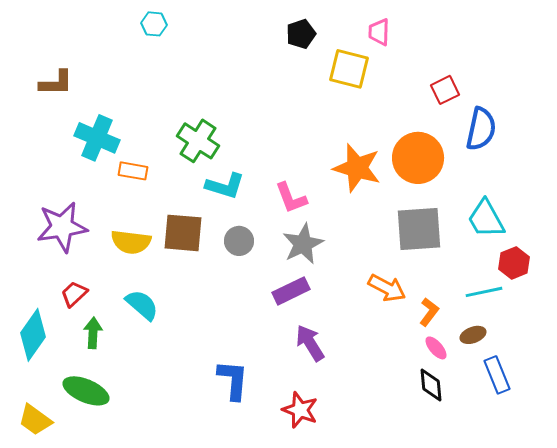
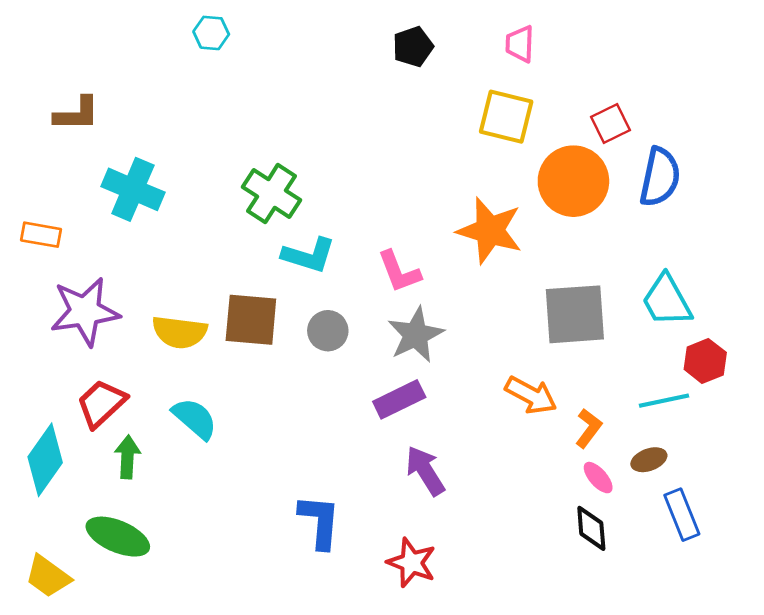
yellow square: (349, 69) -> (506, 117), moved
orange circle: (418, 158) -> (573, 181), moved
orange rectangle: (133, 171) -> (41, 235), moved
red trapezoid: (74, 294) -> (101, 403), size x1.4

